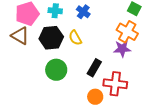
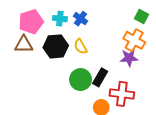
blue cross: (83, 12) -> (81, 19), moved
brown triangle: (20, 36) -> (24, 44), turned -30
green circle: (56, 70) -> (81, 80), moved

